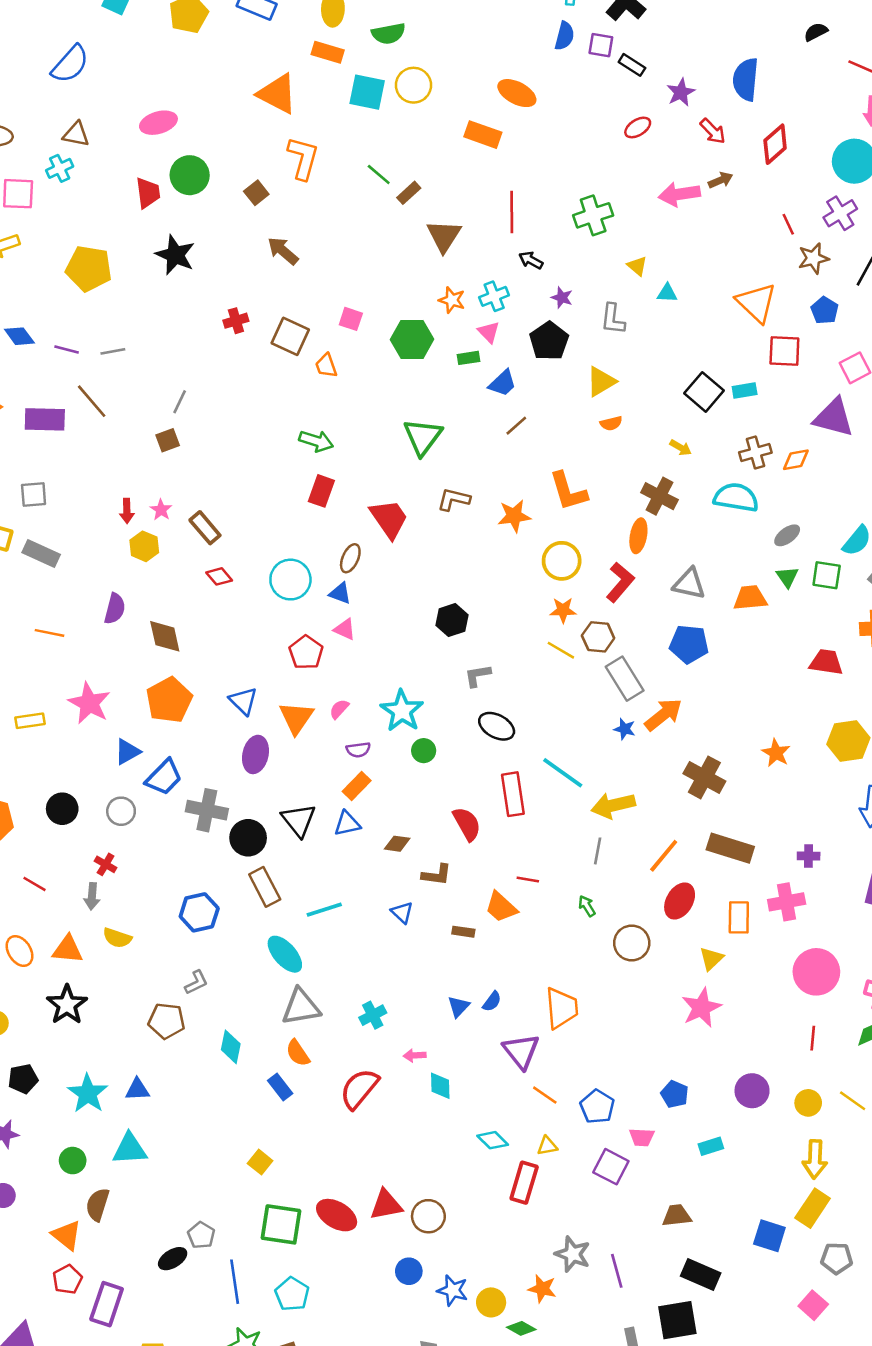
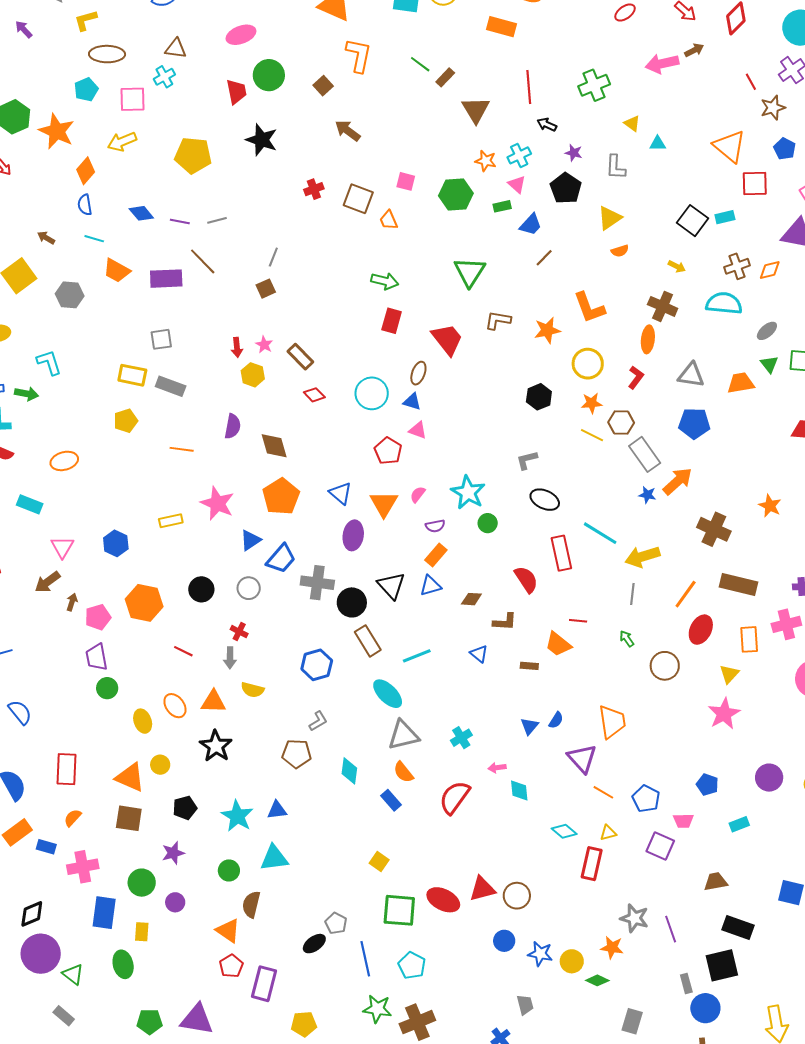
red L-shape: (620, 582) -> (636, 378), size x0.7
black hexagon: (452, 620) -> (539, 397), moved

